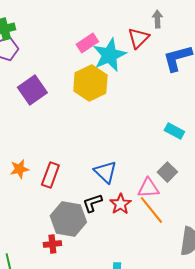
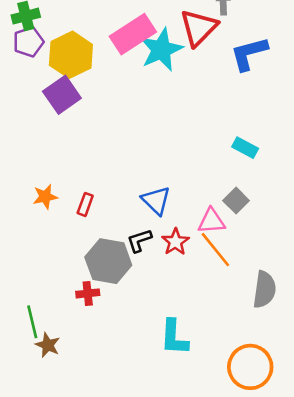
red triangle: (138, 38) -> (199, 28), size x1.4
pink rectangle: (87, 43) -> (133, 34), size x1.6
yellow hexagon: (90, 83) -> (71, 55), moved
red rectangle: (50, 175) -> (85, 204), size x0.7

